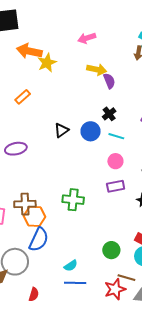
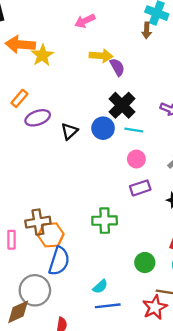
black cross: (109, 114) -> (122, 105), size x1.6
purple ellipse: (16, 149) -> (38, 118), moved
green cross: (73, 200) -> (105, 221), moved

